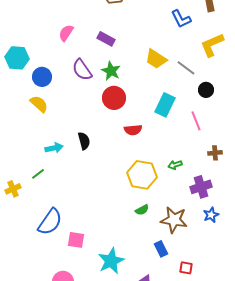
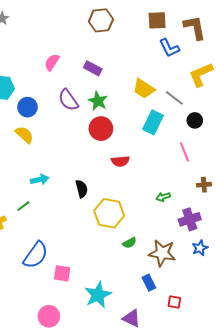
cyan rectangle: (165, 105) -> (153, 122), moved
black semicircle: (84, 141) -> (82, 189), moved
yellow hexagon: (142, 175) -> (109, 213), moved

